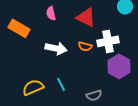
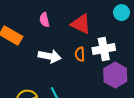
orange semicircle: (85, 46) -> (80, 54), turned 72

